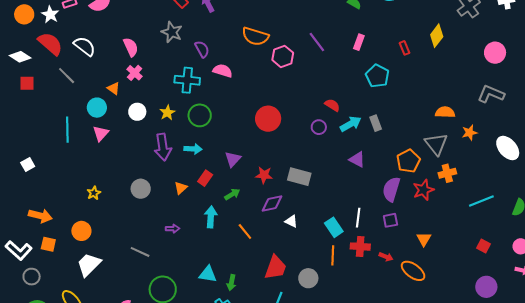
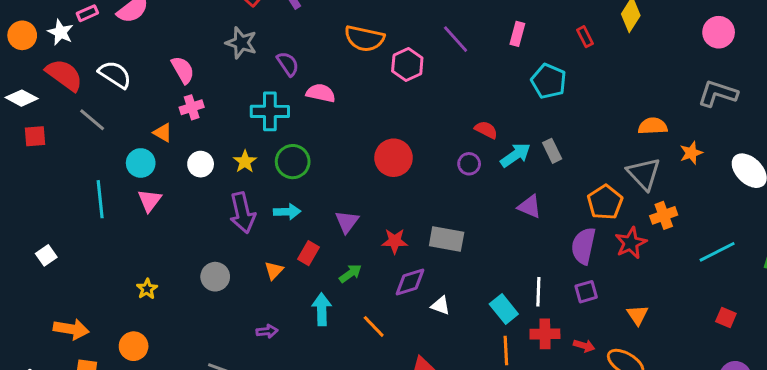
pink cross: (135, 73) -> (192, 107), turned 35

